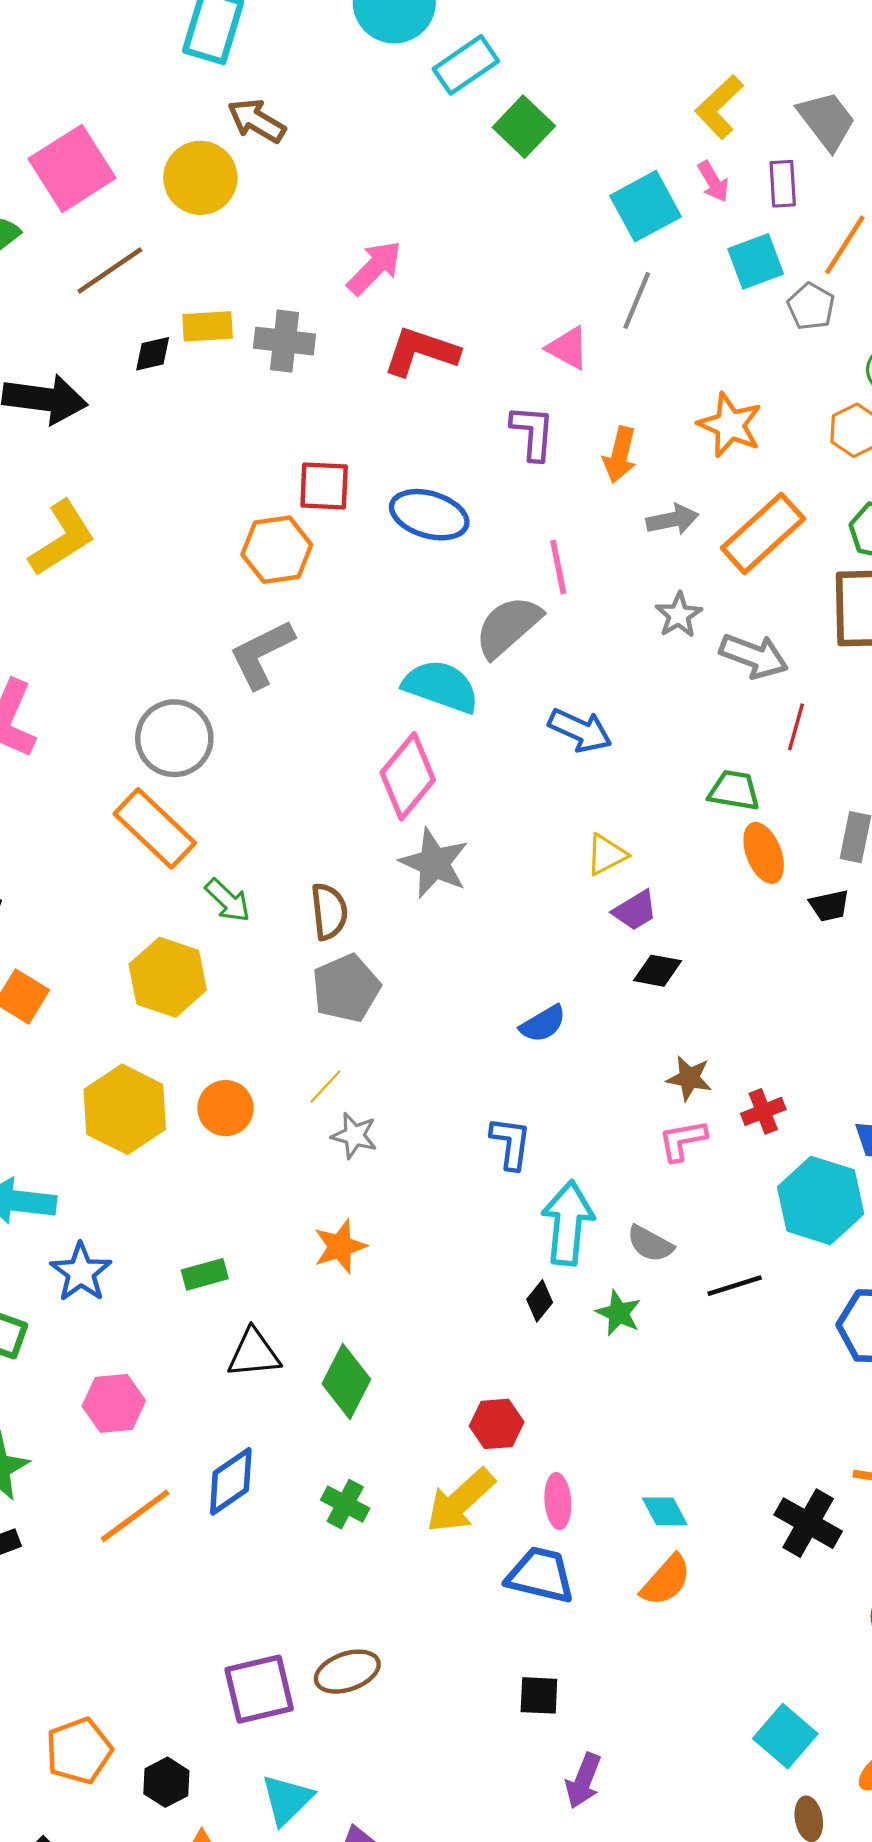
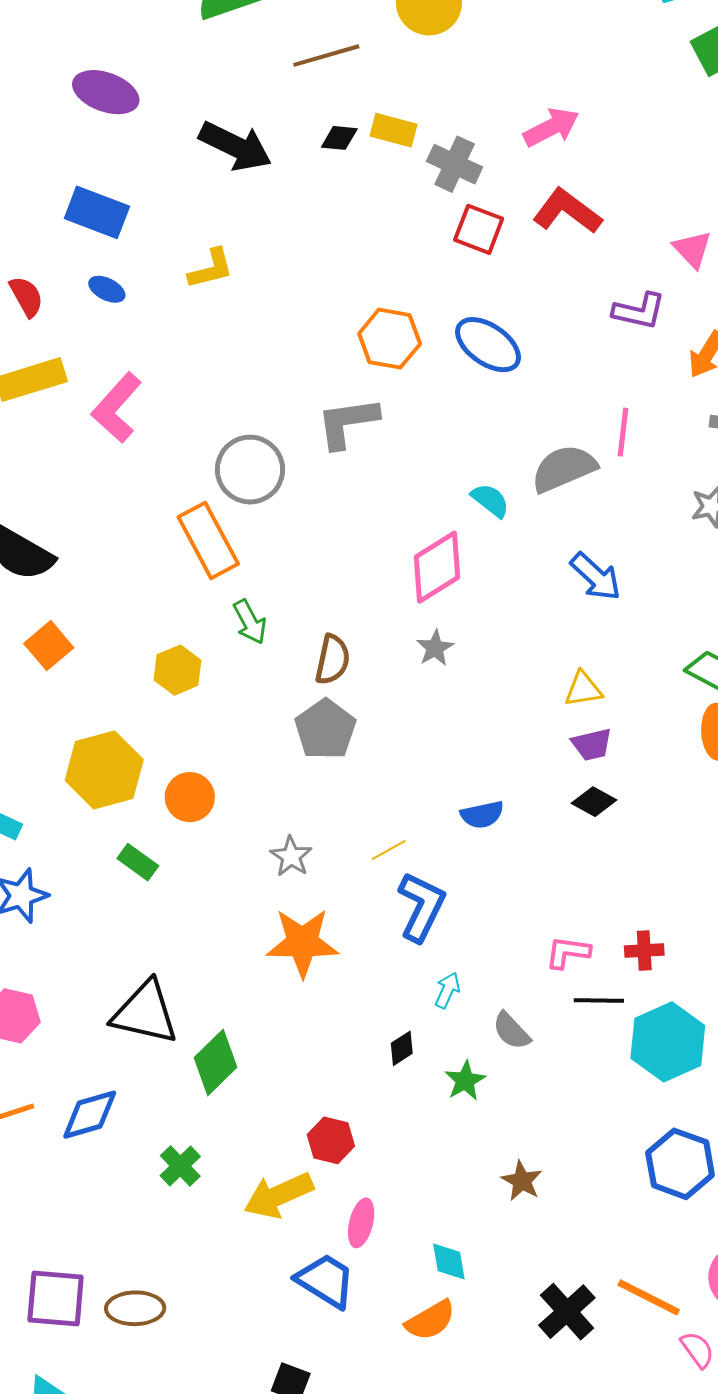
purple L-shape: (533, 433) -> (639, 311), turned 80
red square: (324, 486) -> (479, 229), moved
blue ellipse: (429, 515) -> (488, 345), moved
yellow L-shape: (62, 538) -> (211, 269), size x0.7
cyan semicircle: (441, 686) -> (490, 500), size x0.6
gray star: (434, 863) -> (435, 648), size x0.6
yellow hexagon: (168, 977) -> (177, 670), size x0.7
gray pentagon: (346, 988) -> (325, 729), turned -30
brown star: (689, 1078) -> (522, 1181), moved
yellow line: (325, 1087) -> (389, 850), moved
blue L-shape: (511, 1143) -> (421, 907), size x1.4
cyan arrow: (568, 1223) -> (447, 990), size x0.5
orange star: (340, 1246) -> (302, 943), moved, size x1.5
green rectangle: (205, 1274) -> (138, 862), moved, turned 33
black line: (735, 1286) -> (599, 1000), moved
black triangle: (254, 1353) -> (145, 1013), size x1.4

